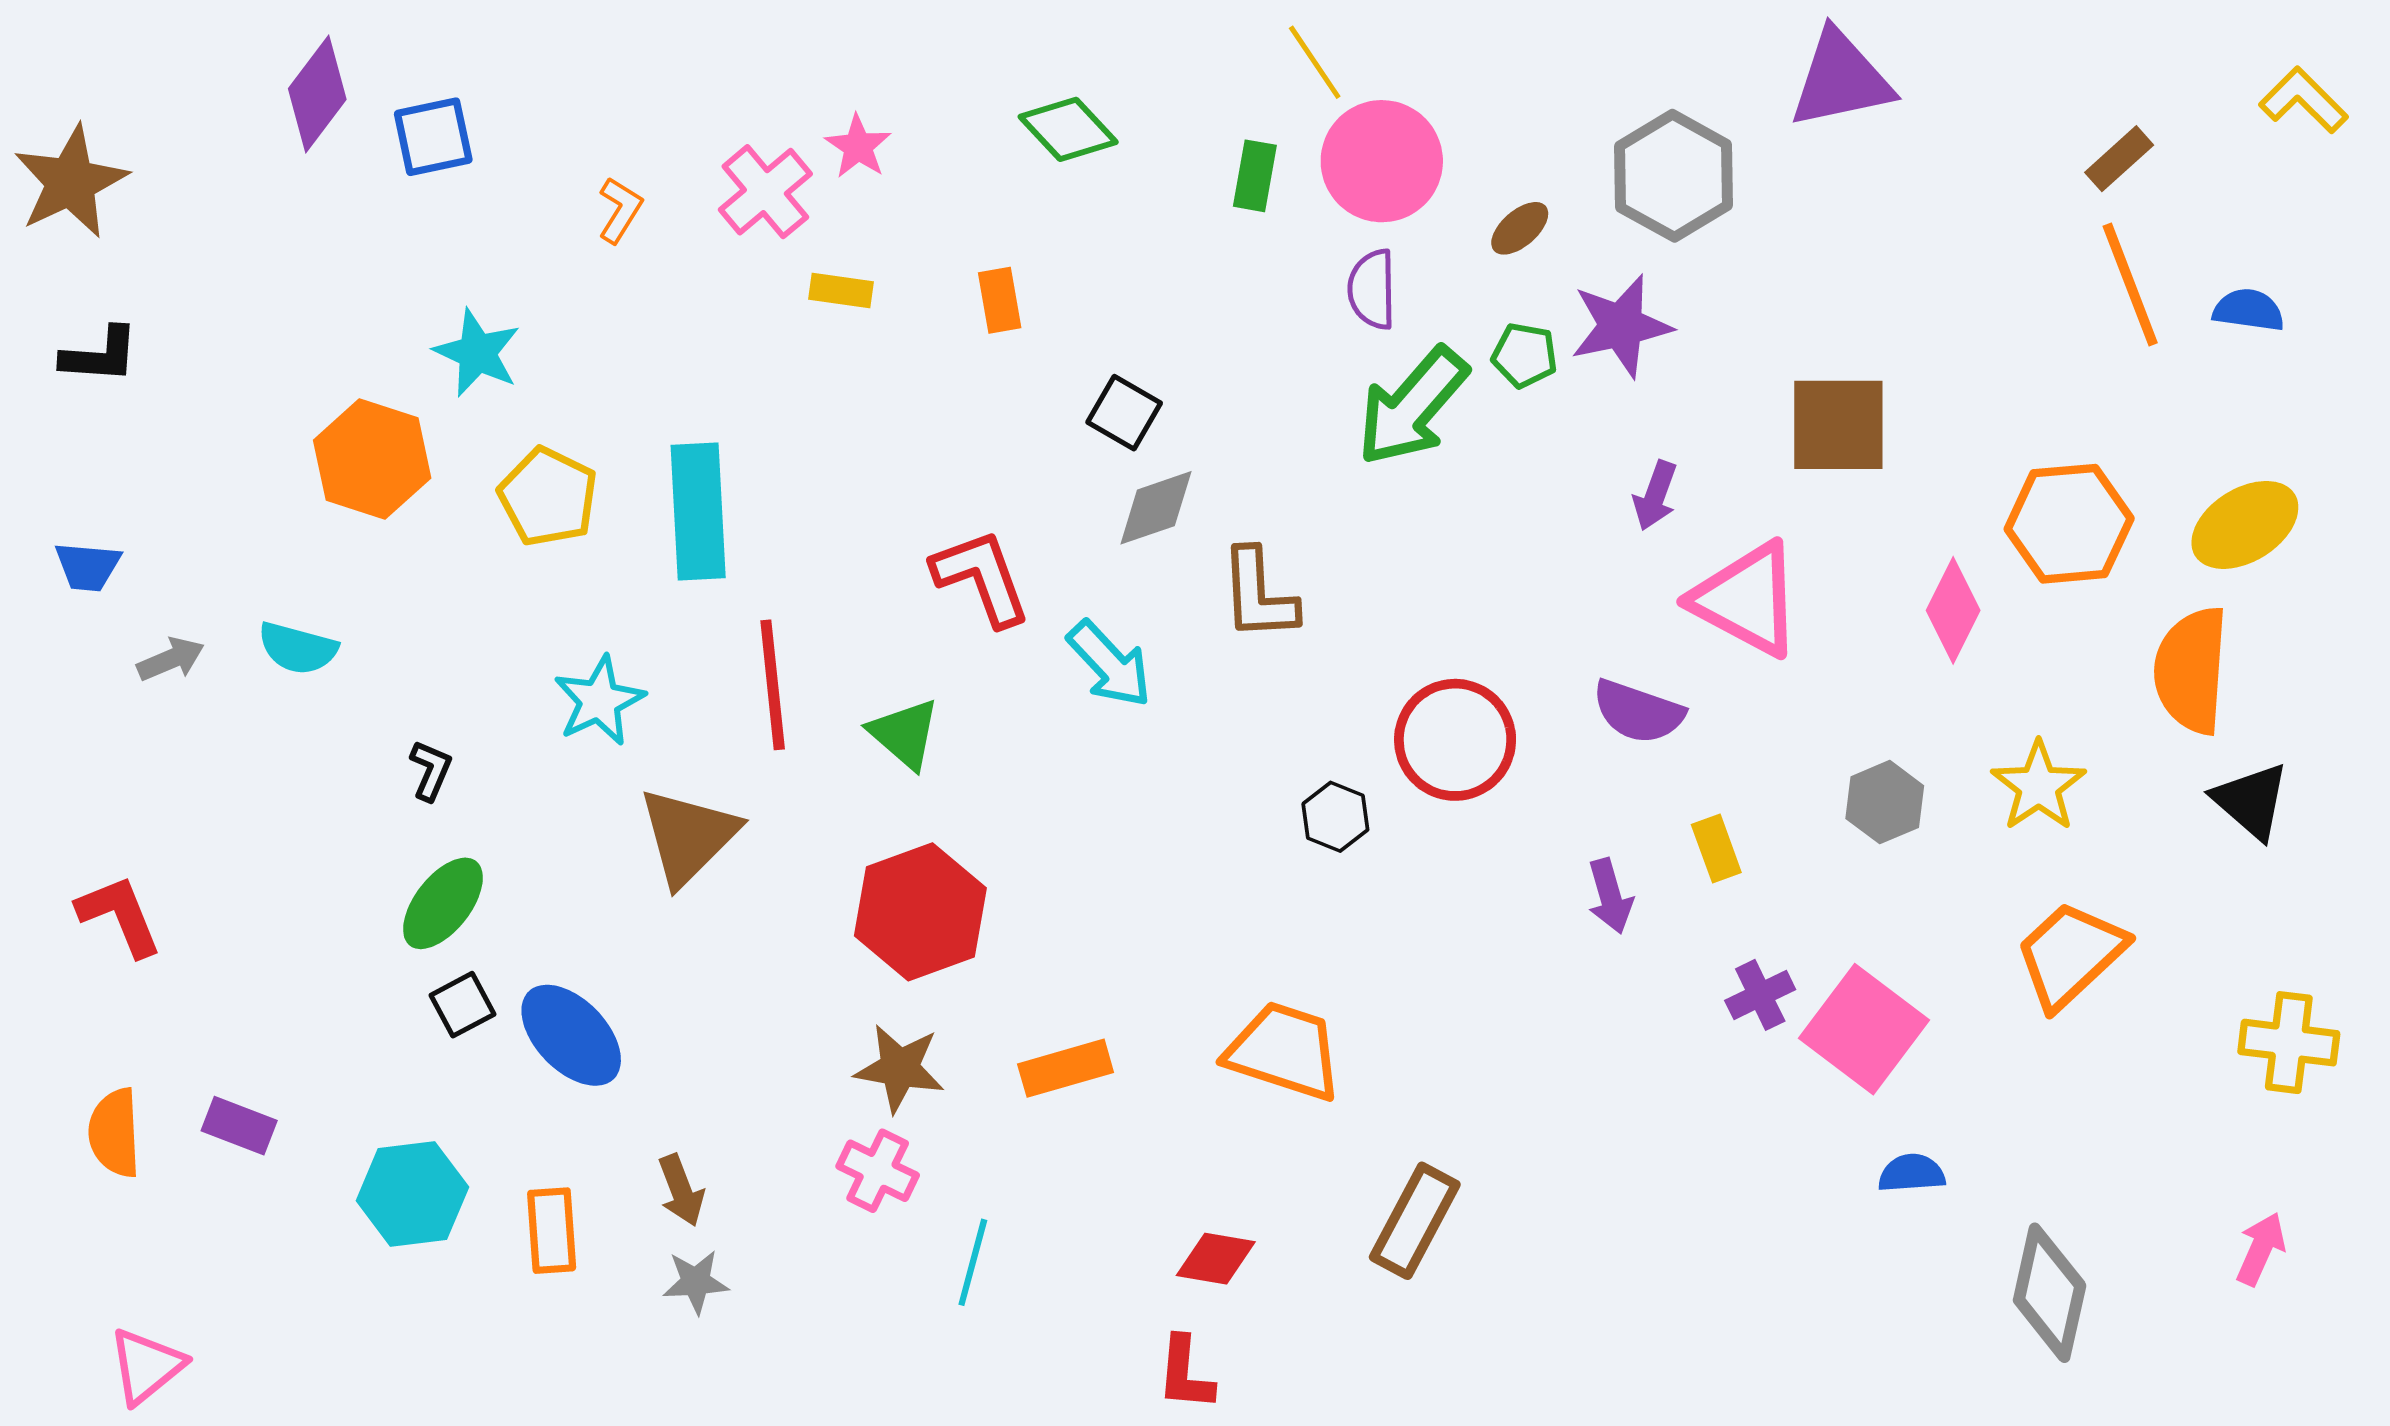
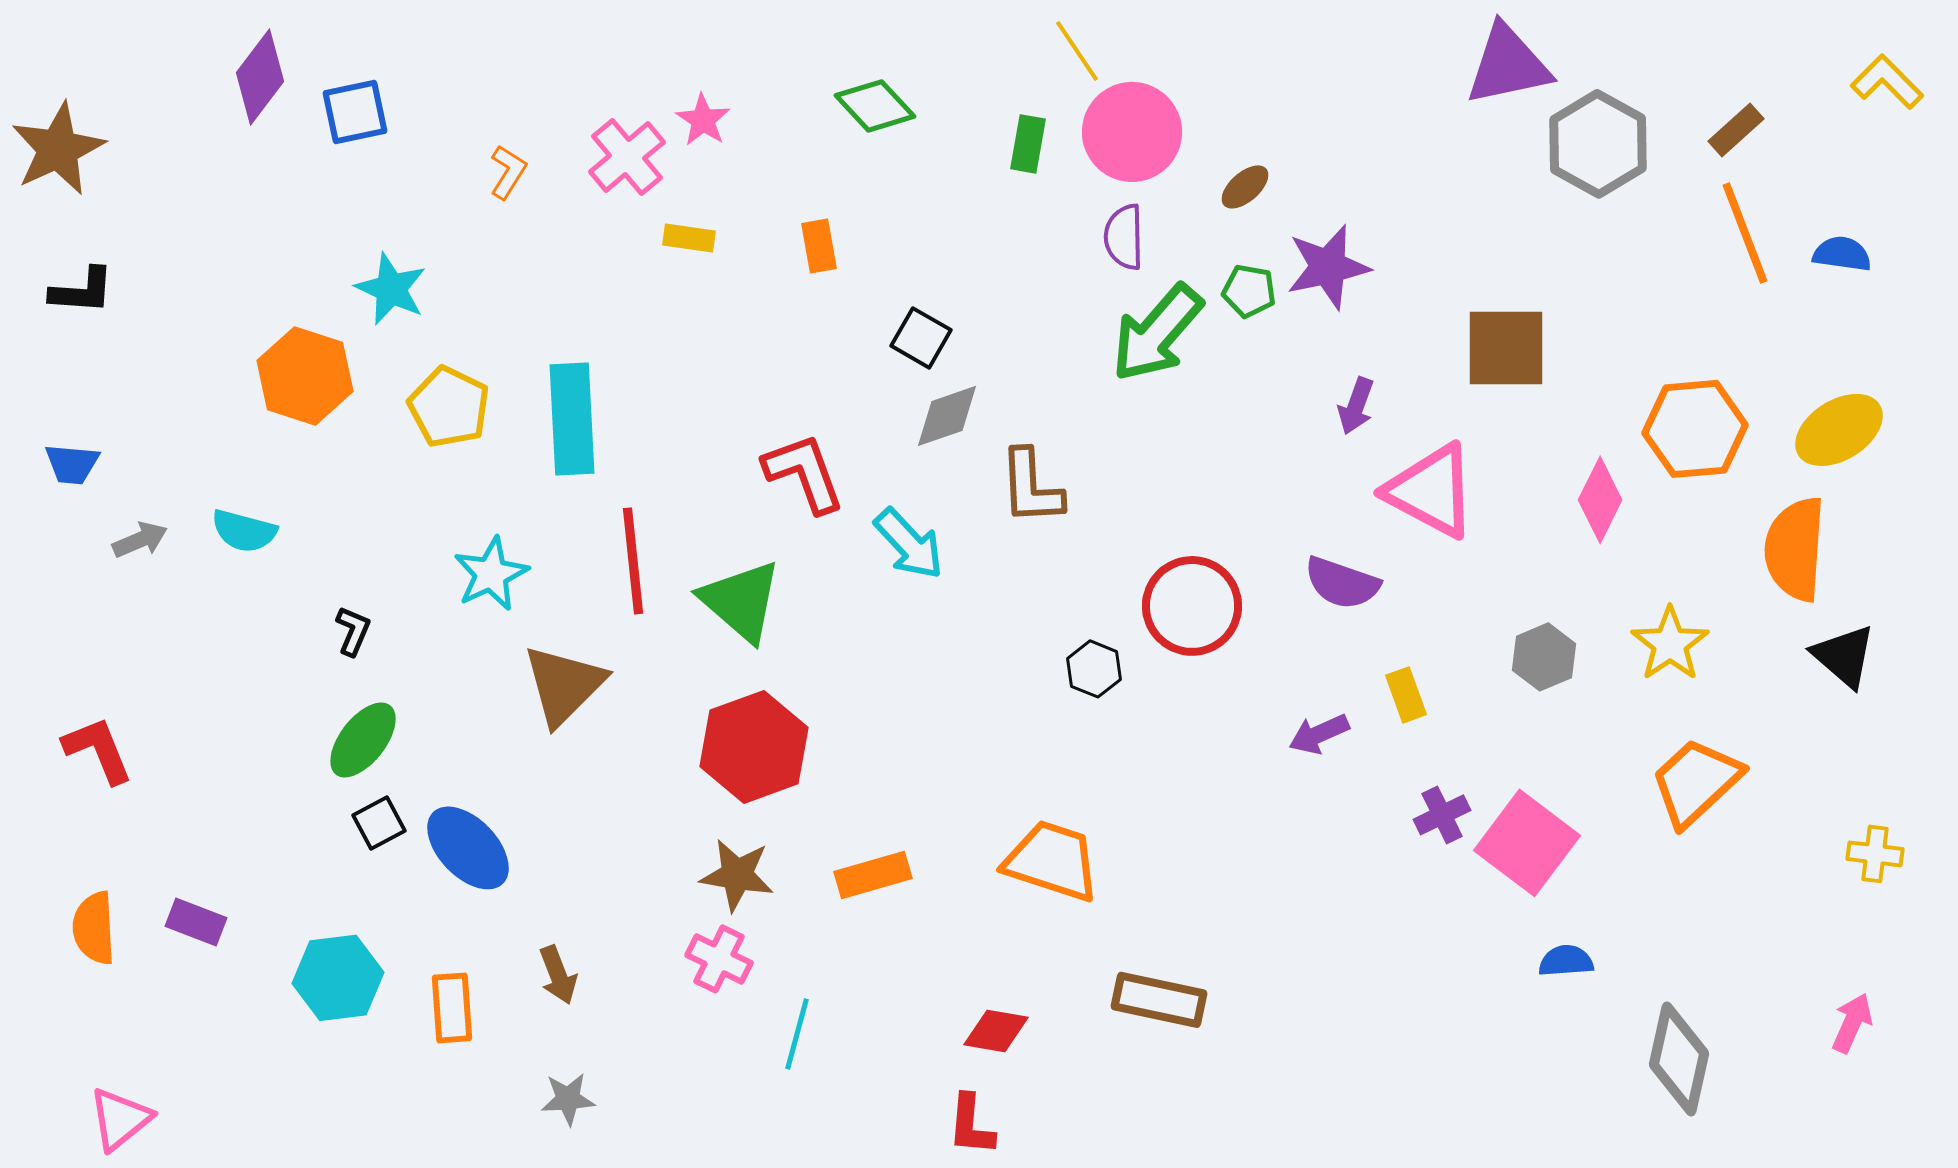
gray hexagon: (1674, 176) -> (1598, 144), moved
green triangle: (904, 734) -> (741, 601), size x1.4
purple arrow: (1610, 896) -> (1319, 734), turned 82
yellow cross: (2289, 1043) -> (1875, 854), size x0.7
brown rectangle: (1415, 1221) -> (1159, 1000), turned 74
gray star: (696, 1282) -> (568, 1099), moved

